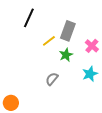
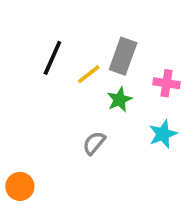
black line: (29, 18) -> (52, 58), moved
pink cross: (92, 46) -> (167, 83), turned -32

